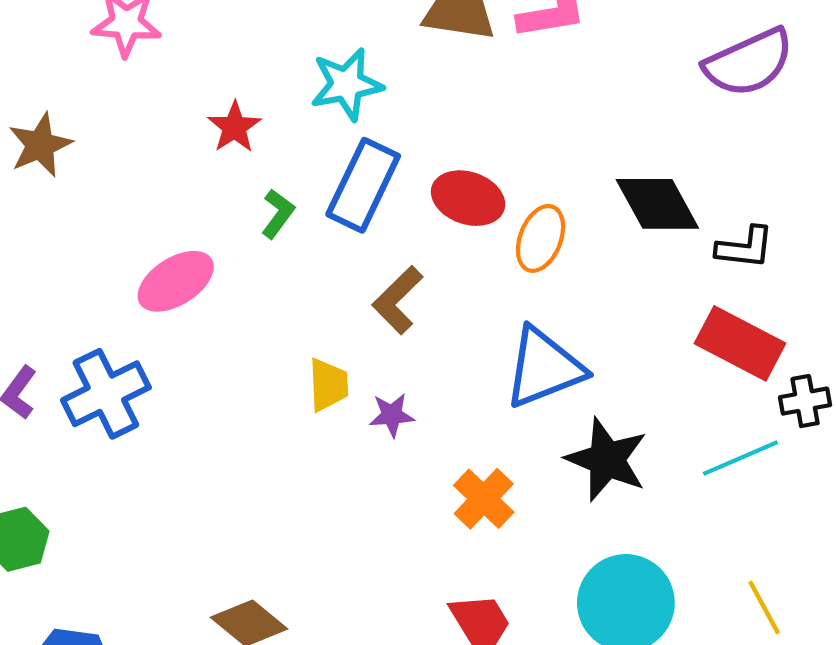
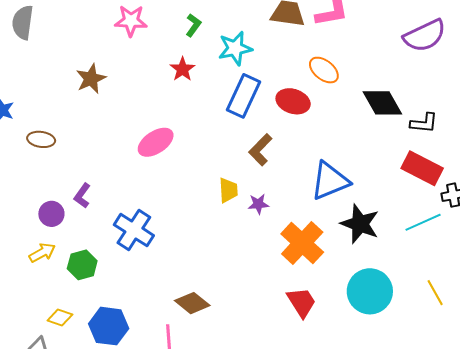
green L-shape: (278, 214) -> (193, 25), moved
orange ellipse: (541, 238) -> (324, 70), moved, turned -72
blue cross: (106, 394) -> (134, 230), moved, turned -30
orange cross: (484, 499) -> (302, 243), size x1.5

